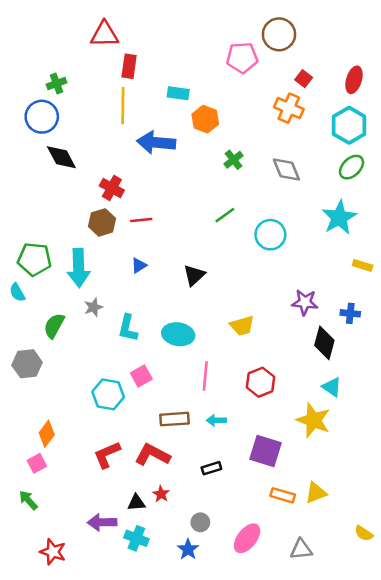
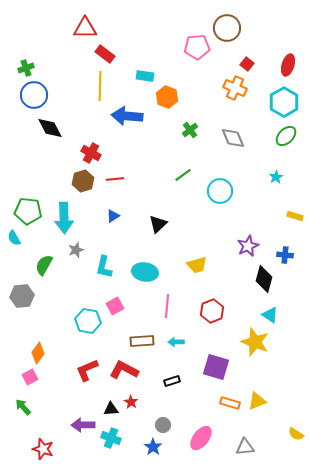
red rectangle: (129, 66) -> (105, 54), turned -60
green cross: (57, 84) -> (26, 68), moved
cyan star: (339, 217) -> (276, 177), size x0.5
purple star: (305, 302) -> (248, 246), turned -30

